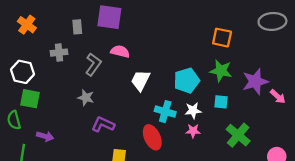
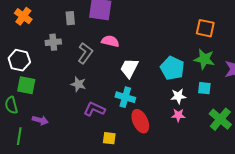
cyan pentagon: (187, 80) -> (172, 68), turned -30
cyan cross: (165, 112) -> (125, 97), moved

